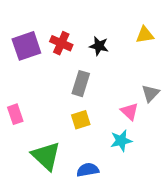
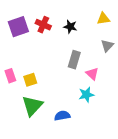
gray rectangle: (81, 84) -> (74, 60), moved
gray triangle: (150, 93) -> (107, 46), moved
yellow square: (81, 120) -> (30, 80), moved
green triangle: (46, 156) -> (32, 106), turned 30

